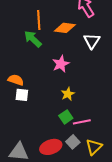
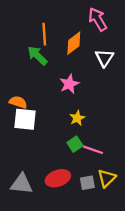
orange diamond: (65, 28) -> (74, 43), turned -45
white square: (22, 95) -> (25, 119), size x1.5
pink line: (82, 122) -> (93, 150), turned 30
gray square: (73, 142) -> (87, 183), moved, turned 32

